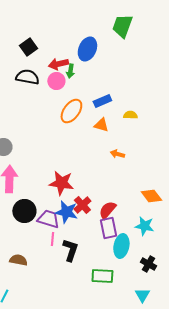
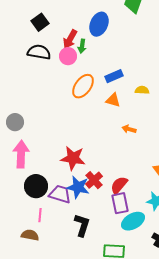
red arrow: (58, 64) -> (70, 39), turned -48
pink line: (52, 239) -> (40, 215), moved
cyan ellipse: (121, 246) -> (133, 221), turned 50

